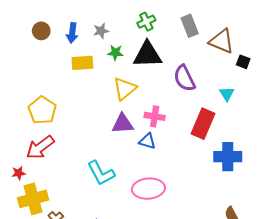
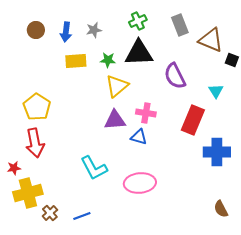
green star: (115, 53) -> (108, 60), moved
red arrow: (40, 147) -> (35, 143), turned -64

